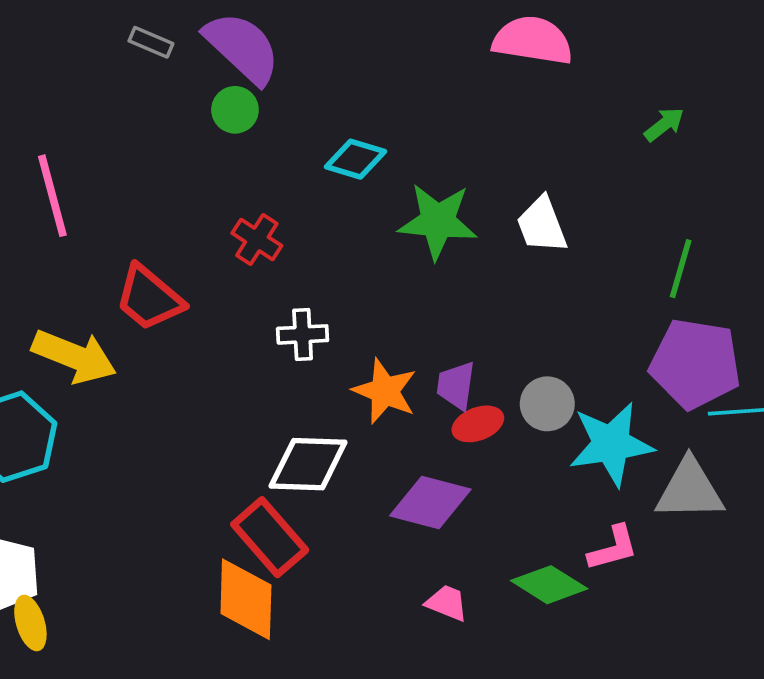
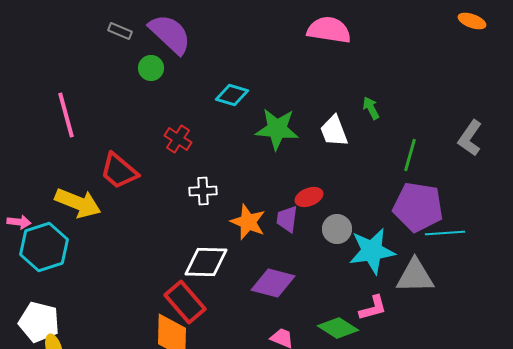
green circle: (235, 110) -> (151, 68), moved
green arrow: (664, 124) -> (371, 108), moved, turned -80
red ellipse: (478, 424) -> (309, 197), moved

